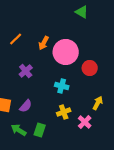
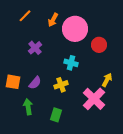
yellow cross: (64, 112) -> (61, 85), moved
pink cross: (85, 122) -> (94, 99), size x1.6
green arrow: (19, 130) -> (28, 107), turned 49
green rectangle: (40, 130) -> (56, 115), moved

